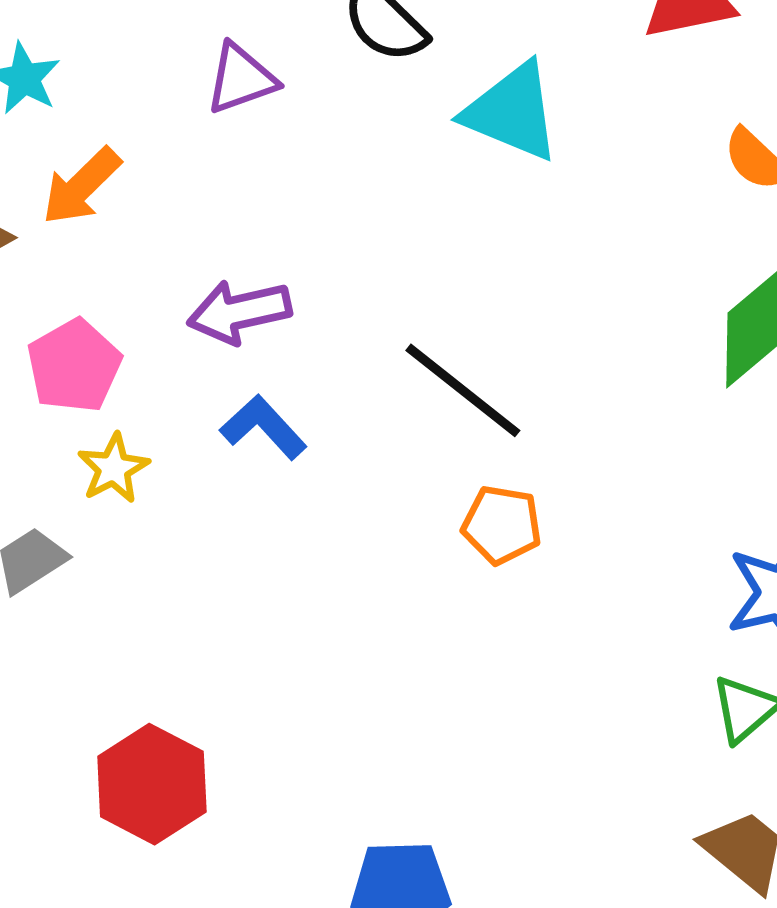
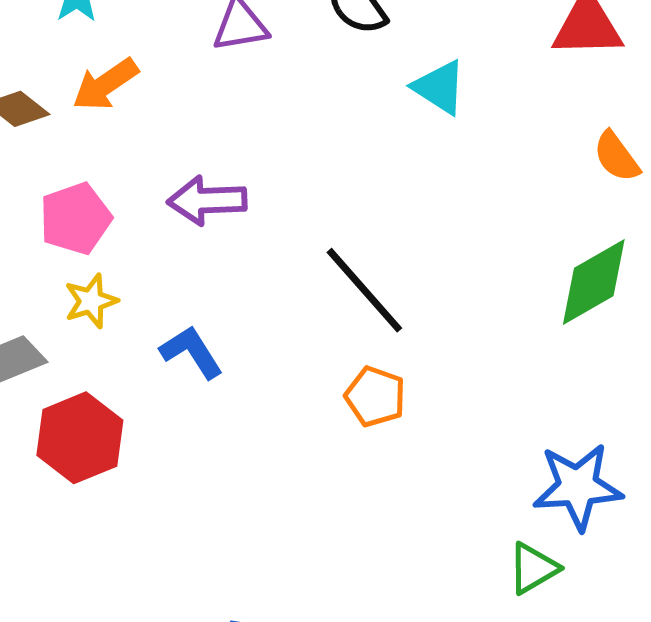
cyan triangle: (512, 112) -> (439, 87), size x0.7
blue L-shape: (263, 427) -> (191, 352), moved
red hexagon: (152, 784) -> (80, 438), moved

